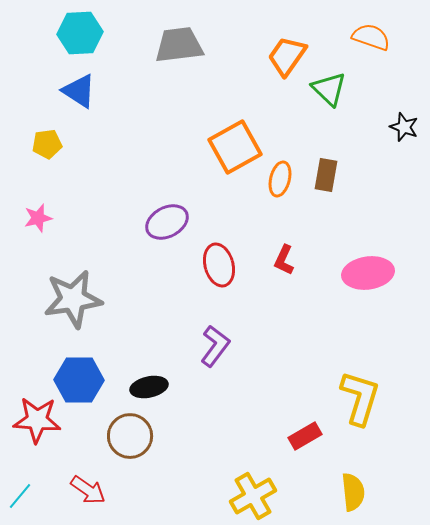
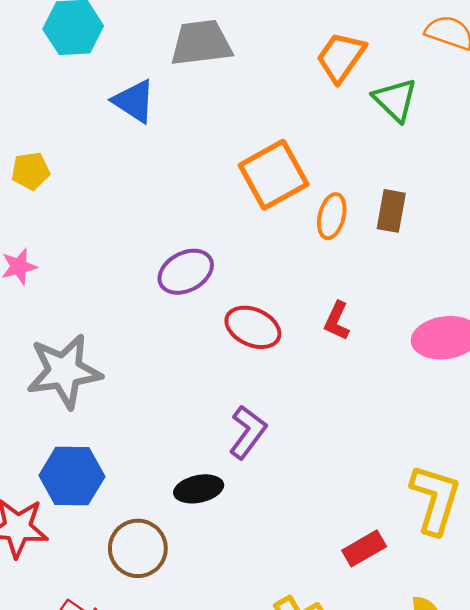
blue triangle: (79, 91) -> (134, 101), moved
red ellipse: (219, 265) -> (253, 327), turned -51
black ellipse: (149, 387) -> (199, 489), moved

